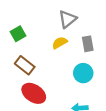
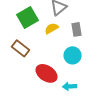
green square: (18, 34) -> (28, 17), moved, size x1.5
red ellipse: (34, 93) -> (47, 73), moved

